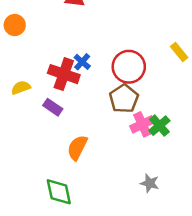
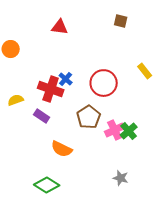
brown pentagon: (124, 99) -> (89, 117), moved
orange semicircle: (77, 148) -> (62, 149), turned -90
green diamond: (59, 192) -> (47, 185), turned -45

